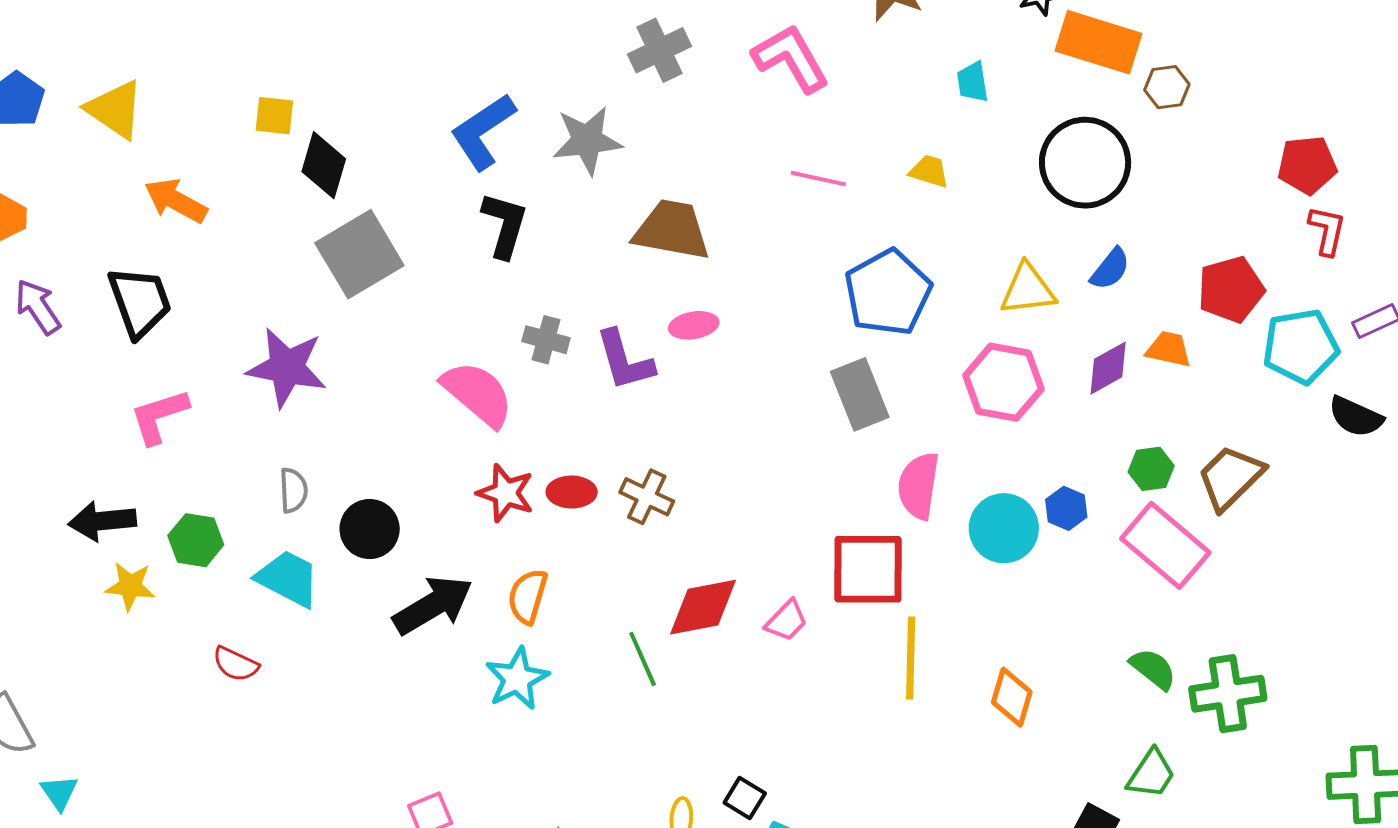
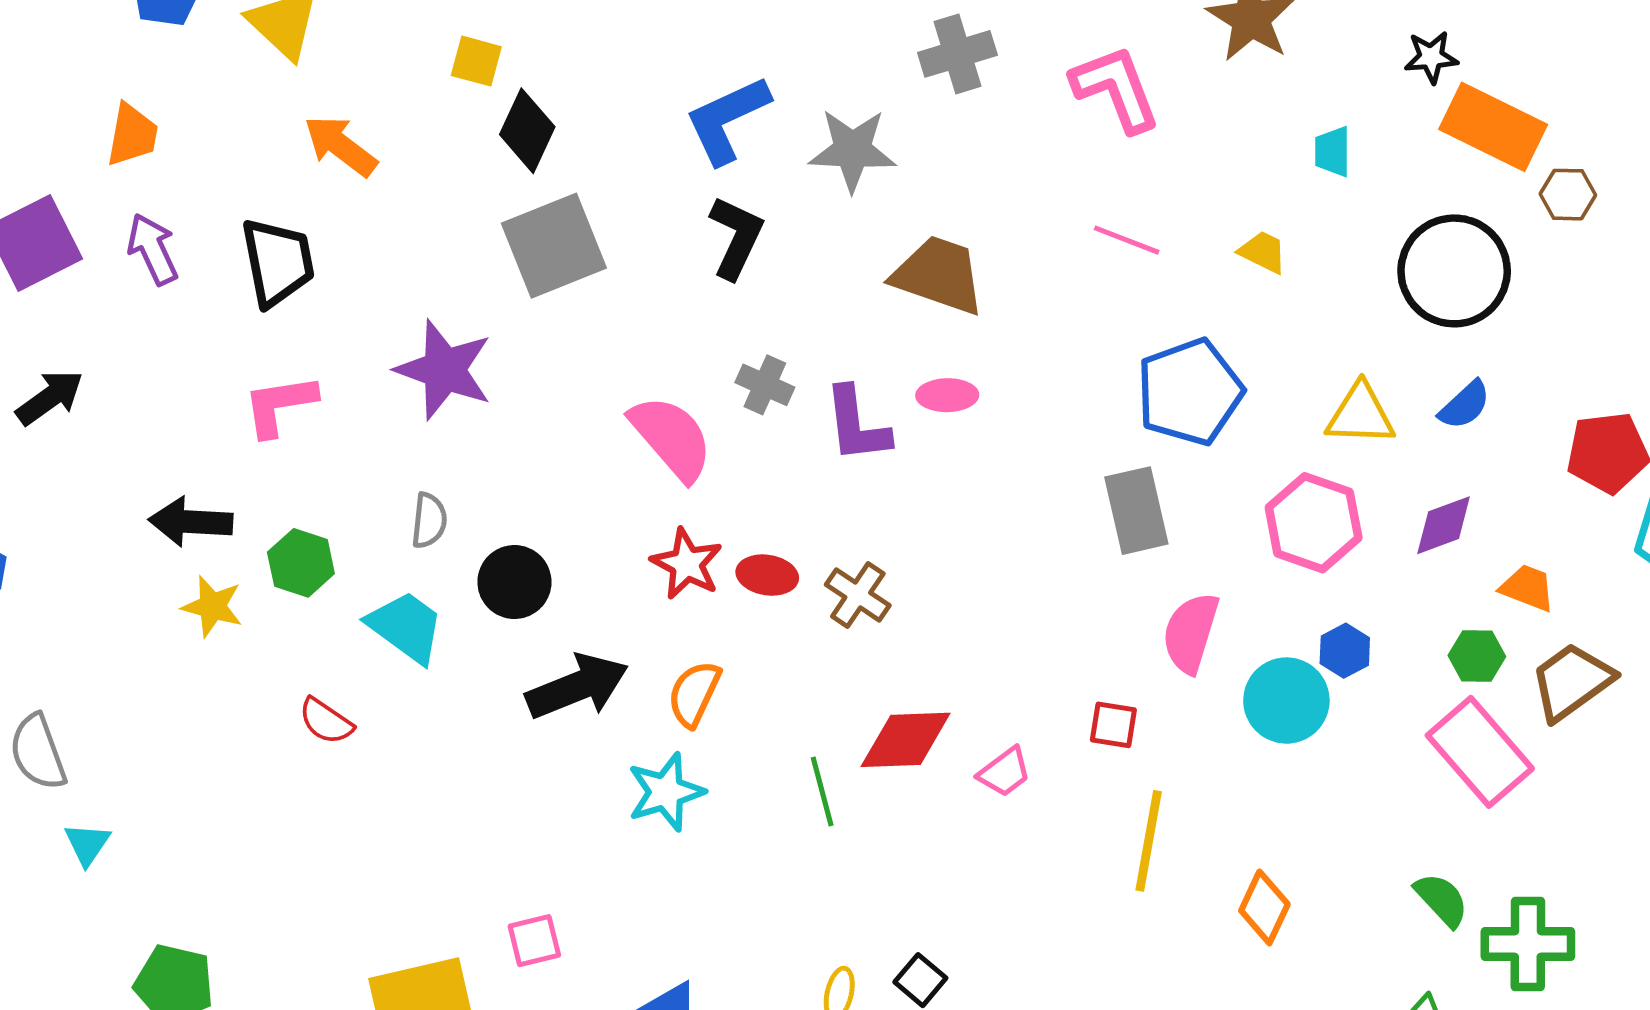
orange trapezoid: (1169, 349) -> (1528, 588), moved
blue hexagon: (1066, 508) -> (1345, 651), moved
red square: (868, 569) -> (1113, 725), size x0.5

